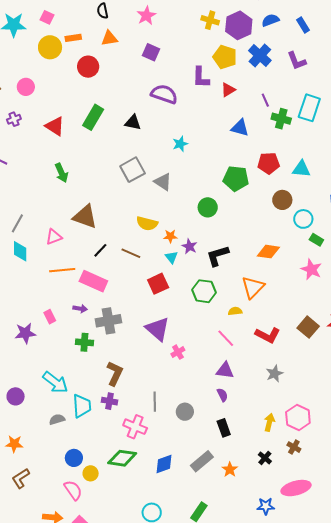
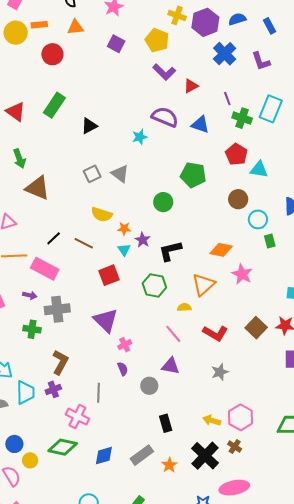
yellow pentagon: (225, 57) -> (157, 40), moved
purple L-shape: (201, 77) -> (164, 72), turned -50
purple semicircle: (164, 94) -> (165, 117), moved
black triangle: (133, 122) -> (89, 126), moved, turned -42
red pentagon: (269, 163) -> (236, 154), moved, turned 30
gray square: (133, 170) -> (92, 174), moved, size x0.7
brown triangle: (85, 217) -> (38, 188), moved
green rectangle: (316, 240) -> (270, 241), turned 40
pink star: (311, 269) -> (242, 274), moved
purple semicircle: (222, 395) -> (123, 369), moved
purple cross: (109, 401) -> (53, 389), turned -35
gray circle: (185, 412) -> (149, 386), moved
yellow arrow: (269, 422) -> (212, 420), turned -90
black cross: (265, 458) -> (205, 456), size x2.0

